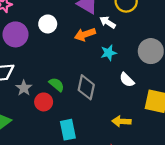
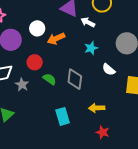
orange arrow: (85, 34) -> (56, 39), moved
red circle: (44, 102) -> (35, 62), moved
yellow arrow: (121, 121) -> (97, 108), moved

